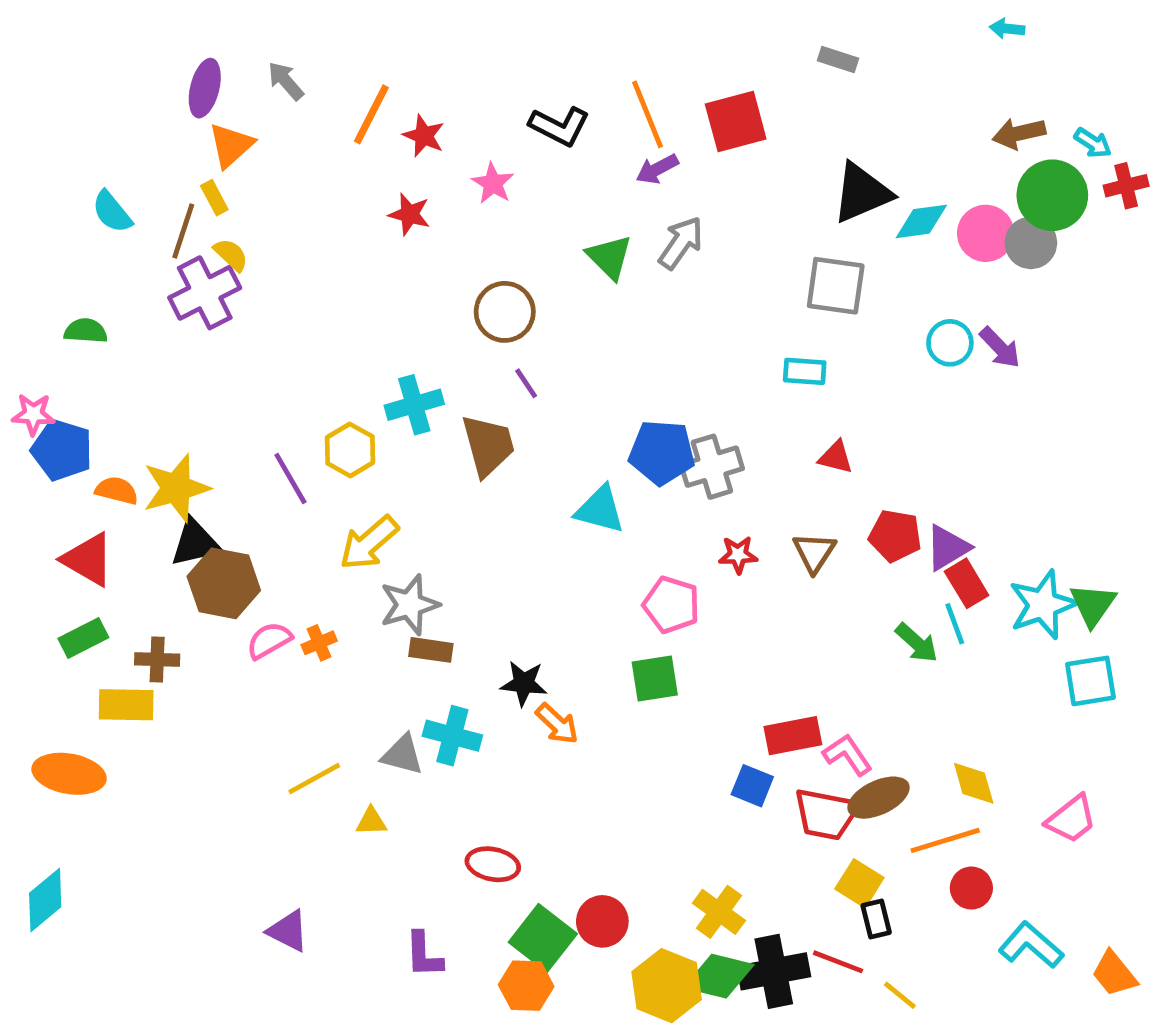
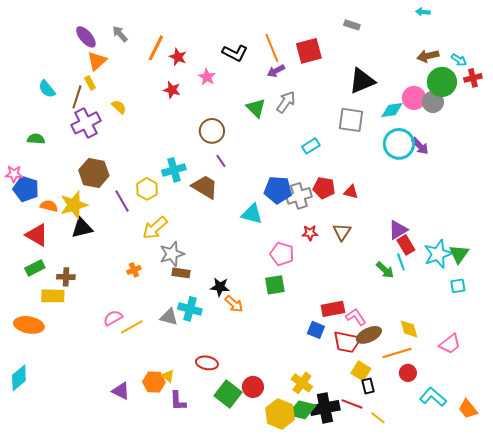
purple ellipse: (205, 88) -> (86, 37), turned -55
cyan diamond: (921, 221) -> (392, 110), moved
yellow semicircle: (231, 255) -> (119, 107), moved
cyan circle: (950, 343) -> (399, 144), size x1.6
cyan rectangle: (805, 371) -> (311, 146), moved, turned -36
brown trapezoid: (488, 445) -> (205, 187), turned -44
red pentagon: (895, 536) -> (324, 188), moved
brown hexagon: (224, 583) -> (94, 173), moved
pink semicircle: (269, 640) -> (113, 318), moved
cyan square: (1090, 681) -> (458, 286), size x0.7
yellow triangle: (371, 821) -> (168, 376), moved, turned 40
orange hexagon: (526, 986) -> (154, 382), moved

